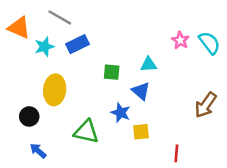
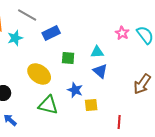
blue rectangle: (77, 44) -> (51, 33), moved
yellow ellipse: (55, 90) -> (39, 74), moved, turned -60
blue triangle: (141, 91) -> (100, 71), moved

